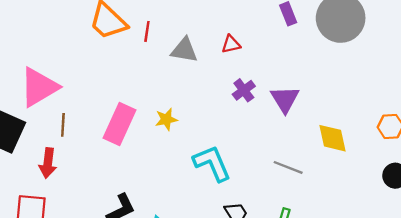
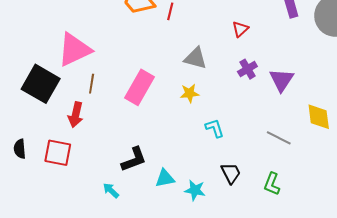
red triangle: (231, 44) -> (240, 29), turned -36
gray triangle: (184, 50) -> (195, 58), moved
yellow star: (166, 119) -> (190, 93), moved
cyan L-shape: (212, 163) -> (215, 128), size x0.6

